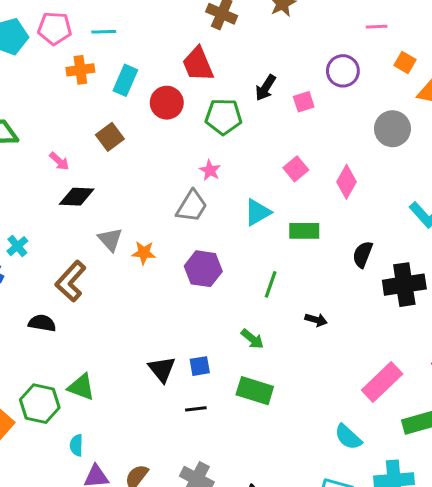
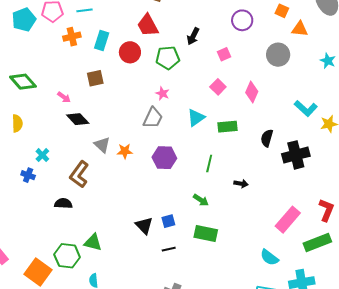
pink square: (304, 102) -> (224, 54), moved
brown square: (110, 137) -> (95, 78), turned 30
black diamond: (77, 197) -> (78, 119), turned 50

